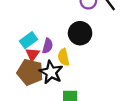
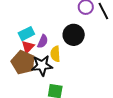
black star: (51, 72) -> (42, 65), turned 30

